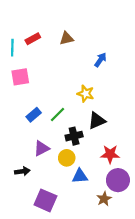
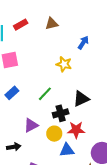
yellow star: (86, 94) -> (64, 64), moved
blue rectangle: (34, 115) -> (12, 93), moved
red star: (110, 154) -> (76, 130), moved

